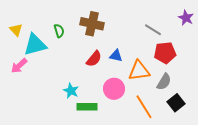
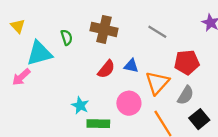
yellow triangle: (16, 30) -> (18, 26), moved
gray line: (153, 30) -> (157, 32), moved
orange triangle: (139, 71) -> (157, 83), turned -40

